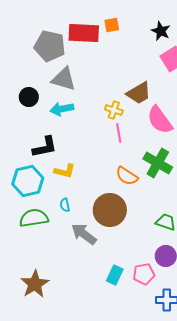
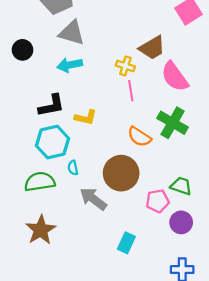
black circle: (29, 97) -> (23, 50), moved
yellow L-shape: (65, 171) -> (86, 117), moved
cyan hexagon: (28, 181) -> (53, 142), moved
pink pentagon: (144, 274) -> (158, 201), moved
brown star: (35, 284) -> (41, 230), moved

